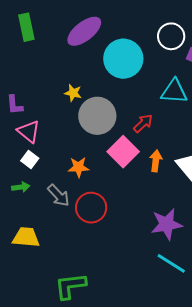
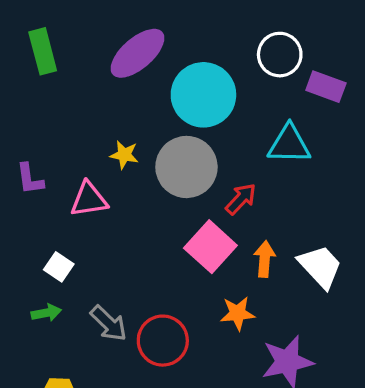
gray circle: (97, 116) -> (186, 167), moved
pink triangle: (29, 131) -> (89, 199), moved, turned -45
orange star: (79, 167) -> (238, 313), moved

